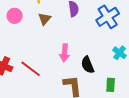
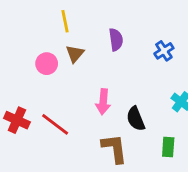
pink circle: (15, 16) -> (47, 64), moved
blue cross: (108, 17) -> (164, 51), size x0.6

